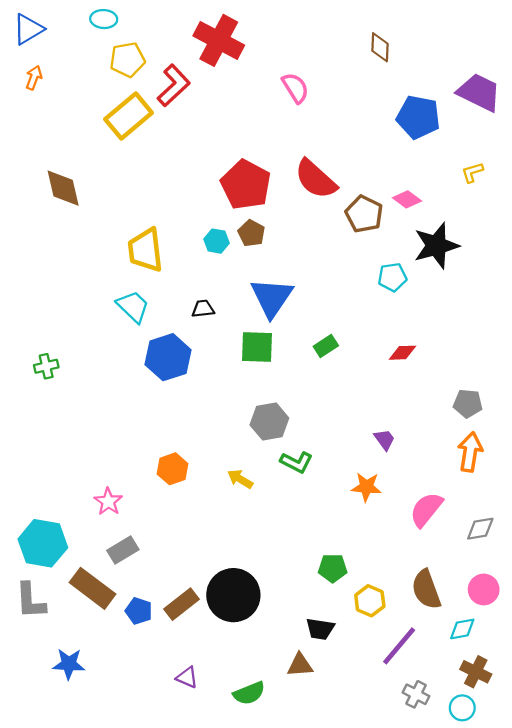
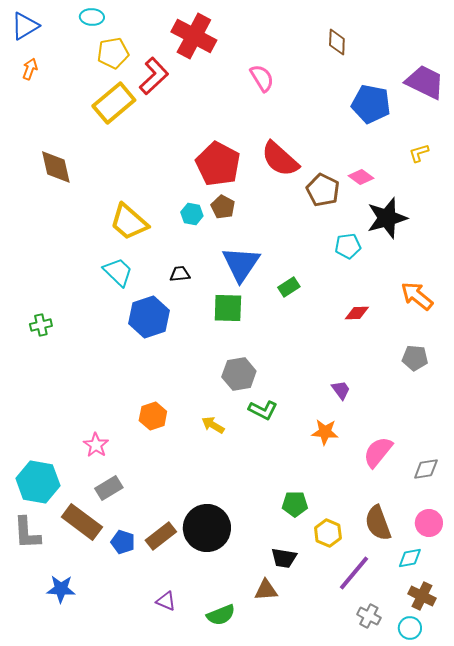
yellow trapezoid: (145, 250) -> (129, 222), turned -42
green rectangle: (326, 346) -> (289, 287), moved
orange arrow: (470, 452) -> (417, 296), moved, turned -60

